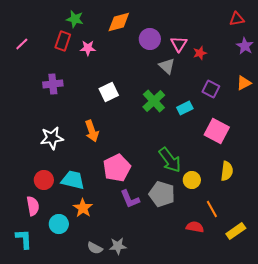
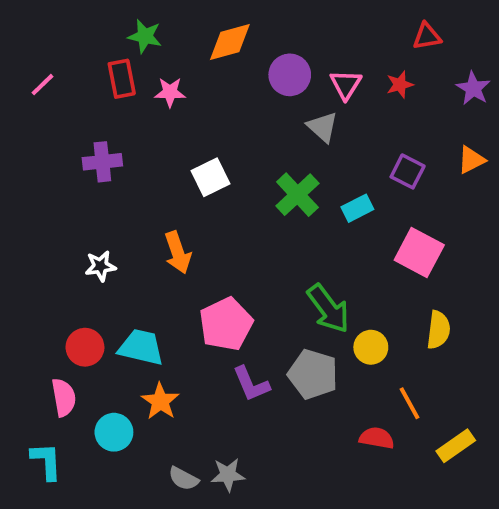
red triangle: (237, 19) -> (427, 36), moved
red rectangle: (63, 41) -> (122, 79), turned -30
red star: (200, 53) -> (400, 85), moved
white star: (52, 138) -> (100, 266), size x0.7

